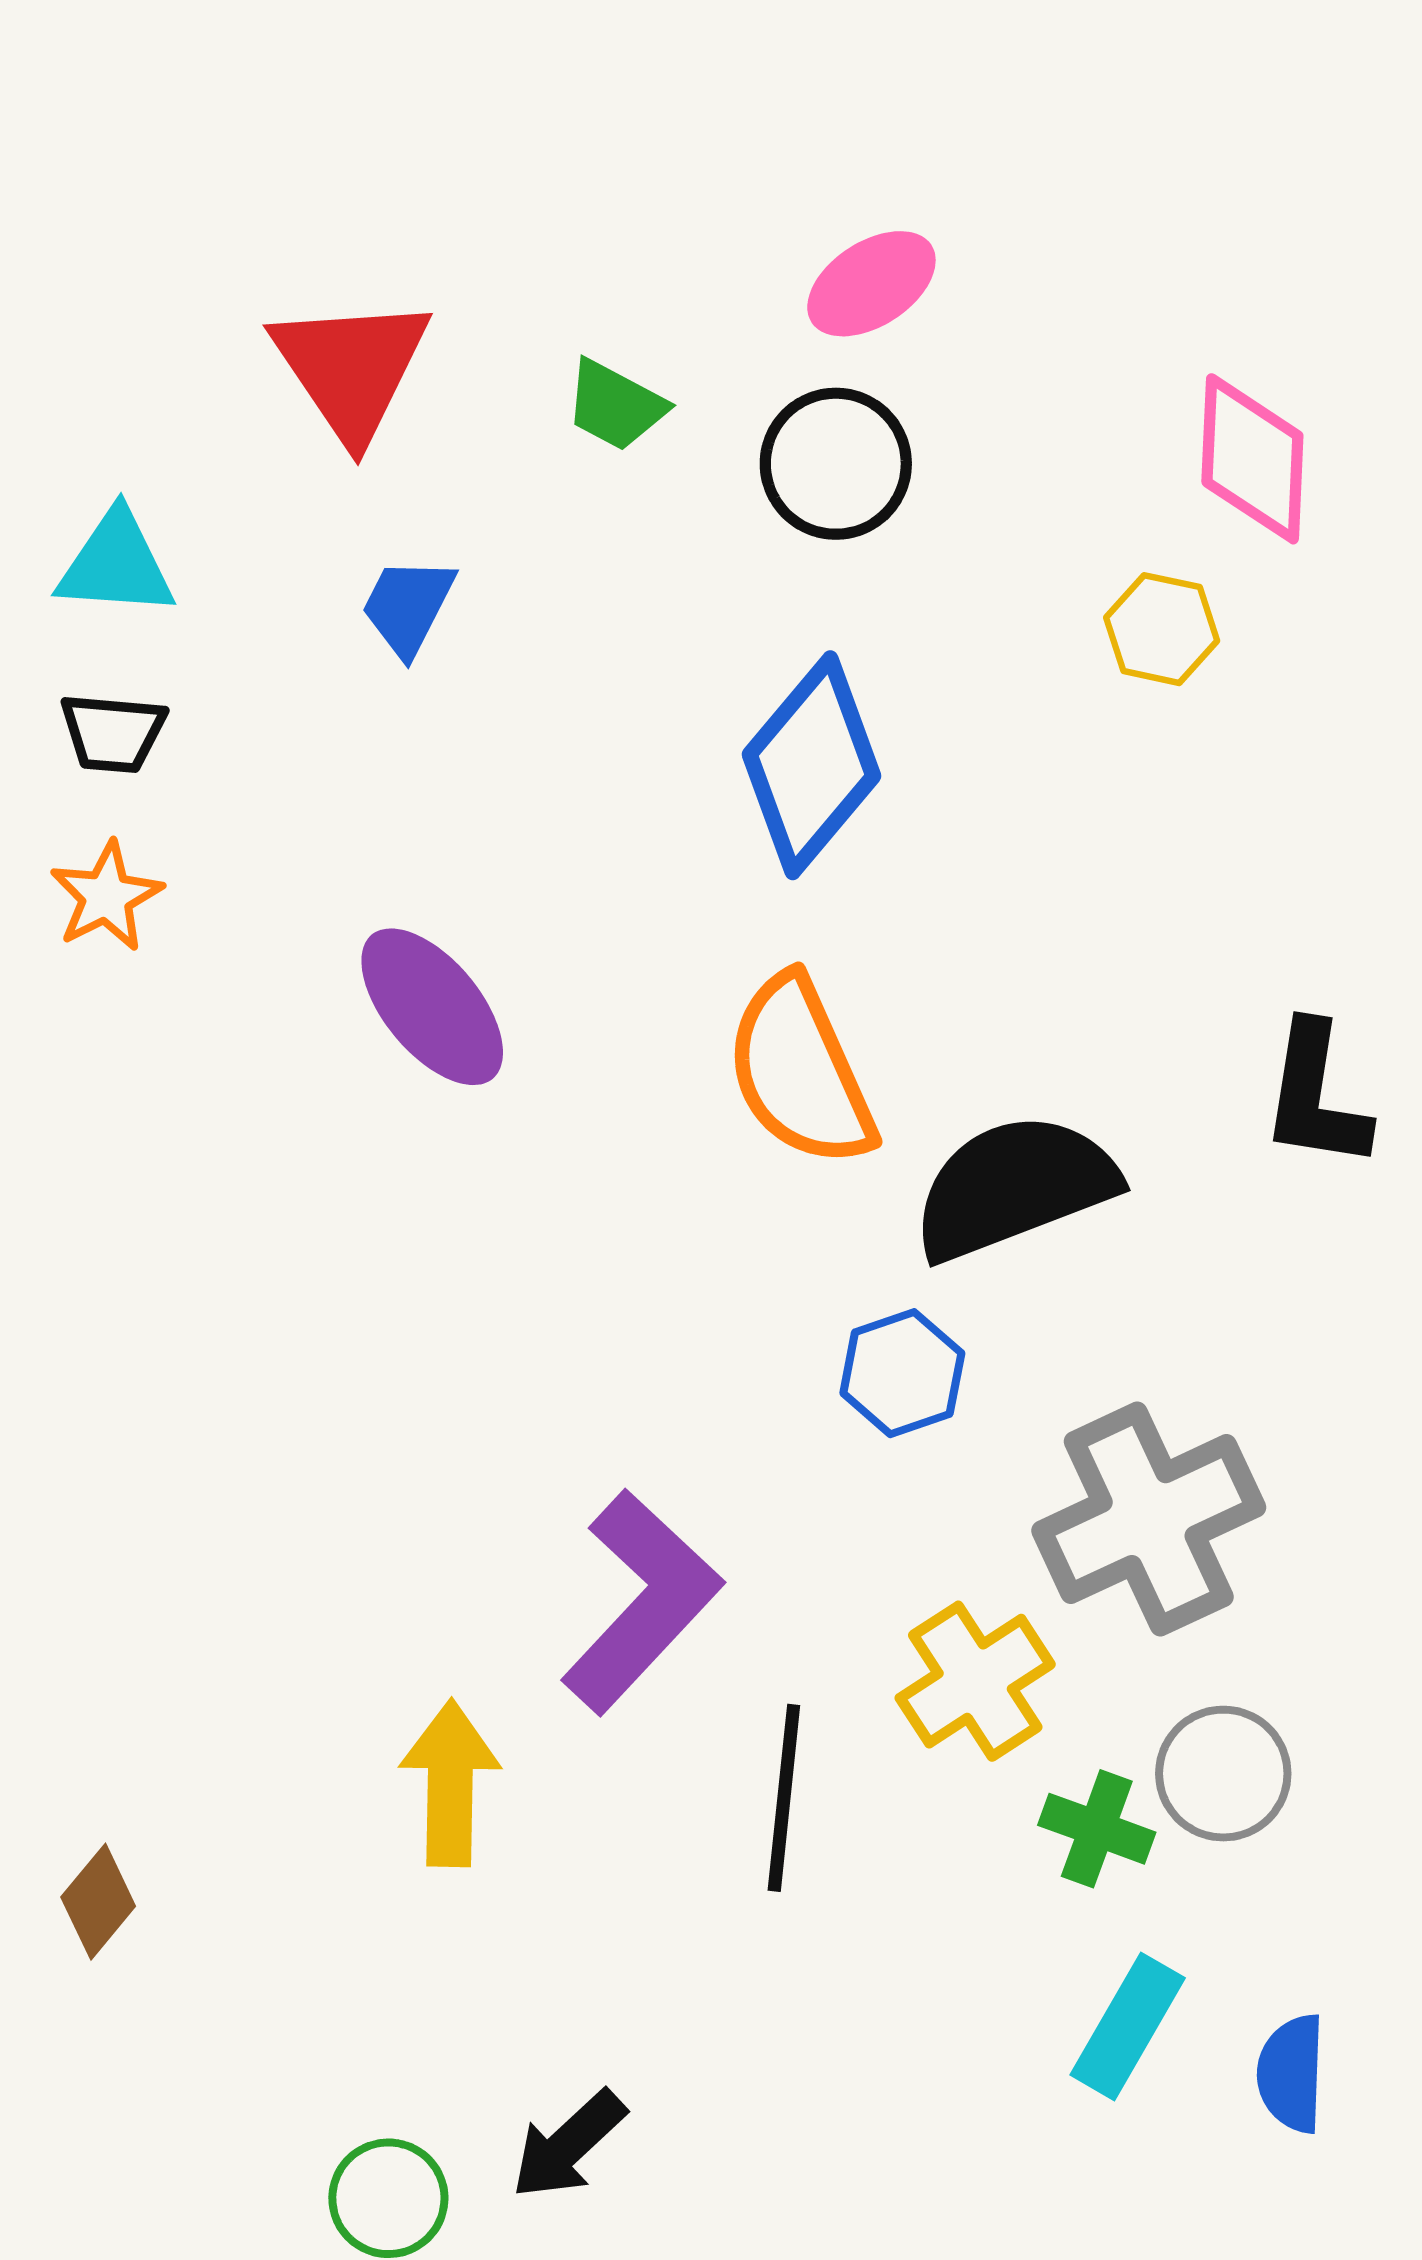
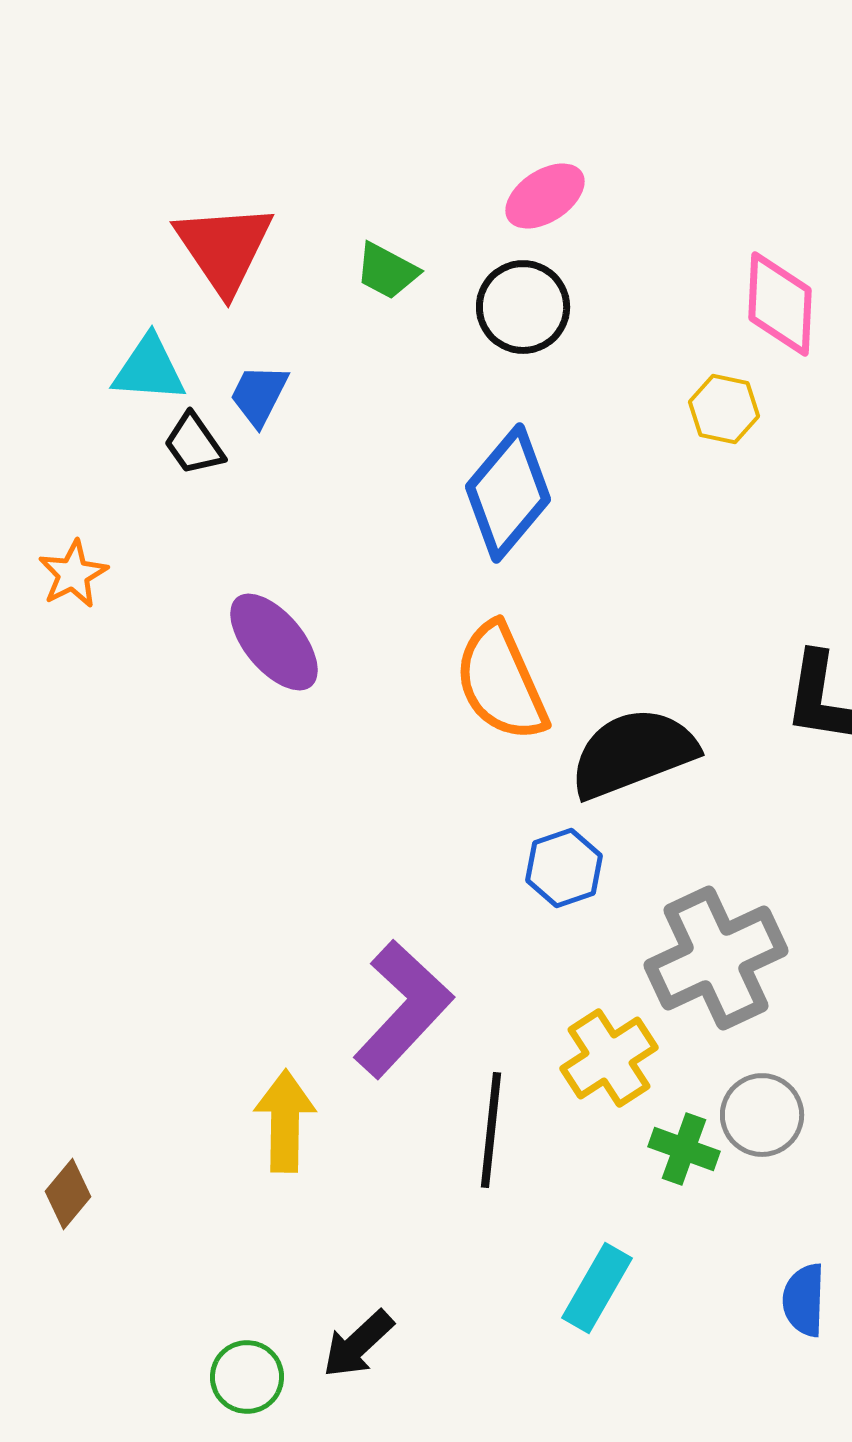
cyan triangle: (116, 564) -> (149, 369), moved
black trapezoid: (113, 733) -> (194, 444), moved, turned 50
cyan rectangle: (1128, 2026) -> (597, 1288), moved

